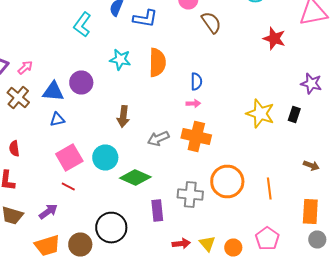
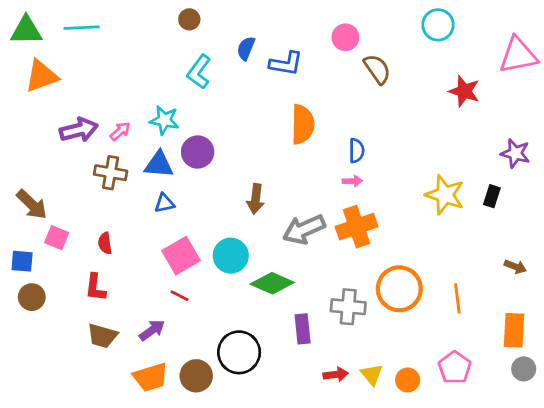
cyan star: (120, 60) -> (164, 120), moved
brown cross: (18, 98) -> (111, 173), turned -30
orange cross: (196, 136) -> (356, 227), turned -32
gray arrow: (158, 138) -> (304, 229), size x1.4

